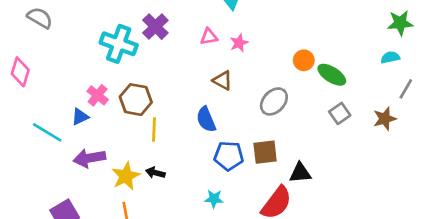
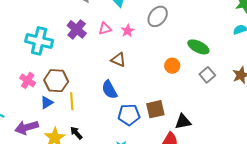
purple cross: (155, 27) -> (77, 29), moved
orange circle: (304, 60) -> (172, 66), moved
gray ellipse: (274, 101) -> (158, 16), moved
blue triangle: (80, 117) -> (47, 103), moved
black arrow: (155, 173) -> (76, 133), turned 40

